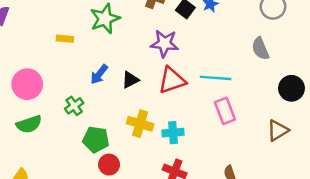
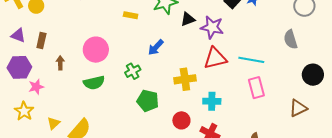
black triangle: (130, 80) -> (188, 19), moved
yellow cross: (140, 124) -> (185, 79), moved, turned -30
red circle: (109, 165) -> (181, 120), moved

